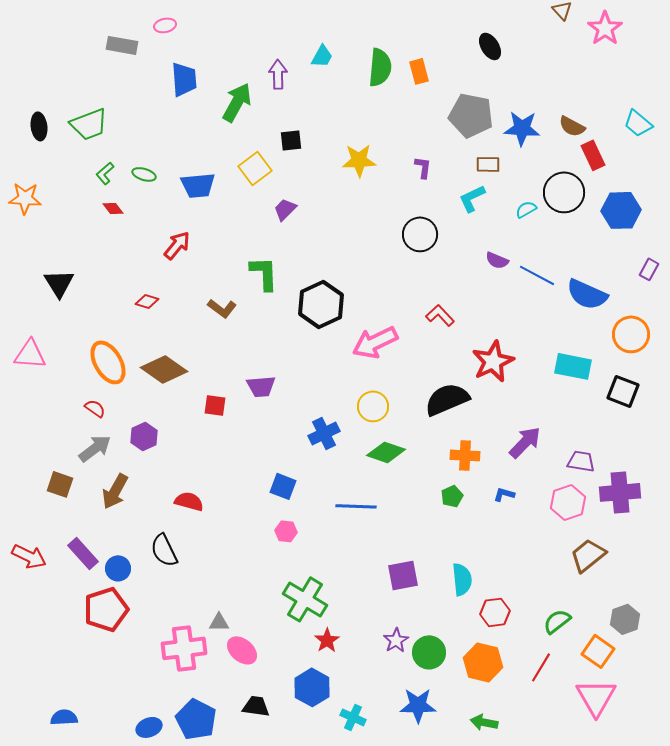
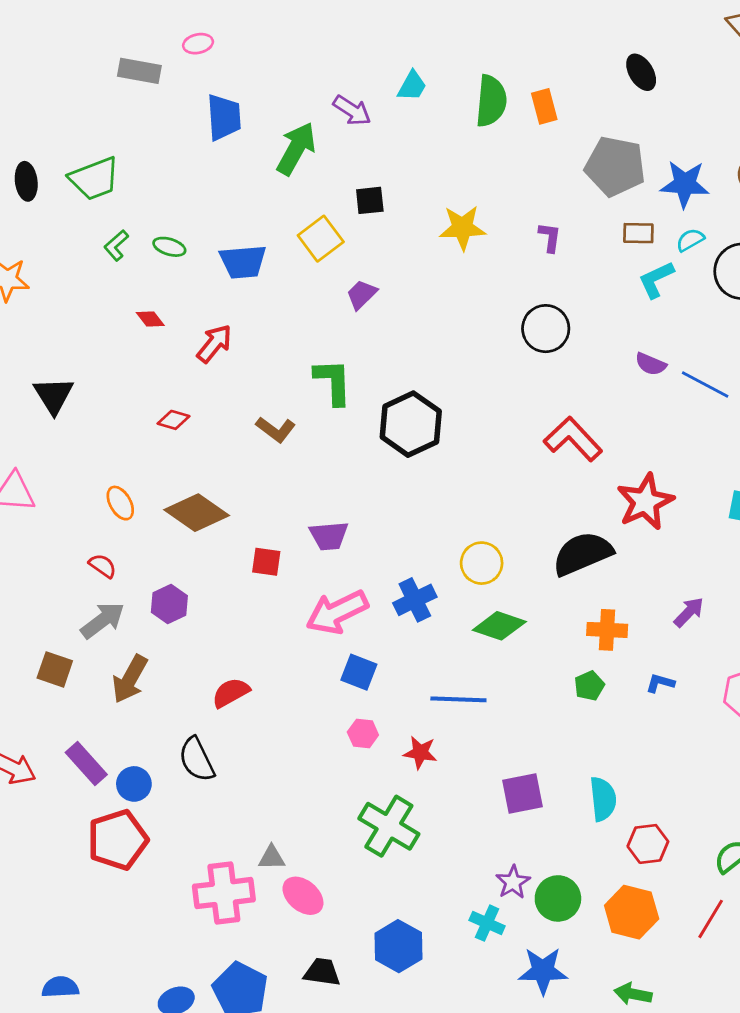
purple arrow: (278, 74) -> (352, 110), turned 124
cyan L-shape: (472, 198) -> (656, 279), moved
red diamond: (113, 208) -> (150, 319), moved
cyan semicircle: (526, 209) -> (690, 240), moved
red L-shape: (440, 315) -> (573, 439), size x1.5
pink arrow: (375, 342) -> (337, 612), moved
orange ellipse: (108, 362) -> (120, 503), size x0.6
purple arrow: (525, 442) -> (689, 612), size x0.7
red semicircle: (189, 501) -> (231, 693), turned -44
red star: (327, 640) -> (420, 753), moved, turned -30
cyan cross: (353, 717) -> (487, 923), moved

